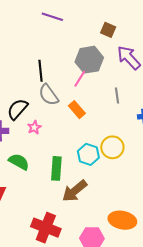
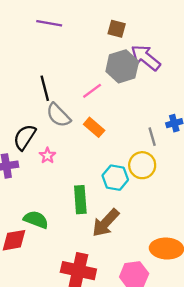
gray hexagon: (89, 60) -> (122, 66), moved
pink line: (80, 79) -> (92, 91), turned 30
gray line: (117, 95) -> (152, 137), moved
green semicircle: (19, 162) -> (36, 220), moved

